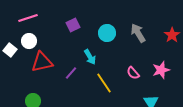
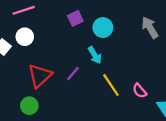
cyan circle: (107, 33) -> (103, 28), moved
red triangle: (42, 62) -> (40, 76), moved, turned -30
pink semicircle: (133, 73) -> (140, 91), moved

